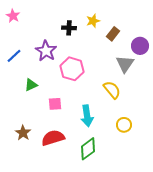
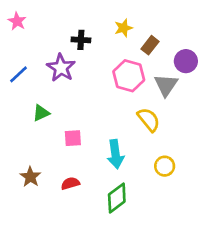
black cross: (69, 28) -> (81, 40), moved
pink hexagon: (72, 69) -> (129, 76), moved
red semicircle: (53, 138) -> (70, 183), size x0.6

